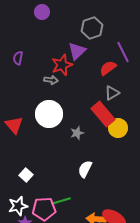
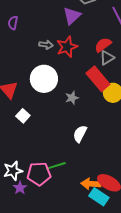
red star: (62, 65) -> (67, 47), moved
red semicircle: (108, 68) -> (103, 45), moved
white square: (26, 175) -> (23, 116), moved

